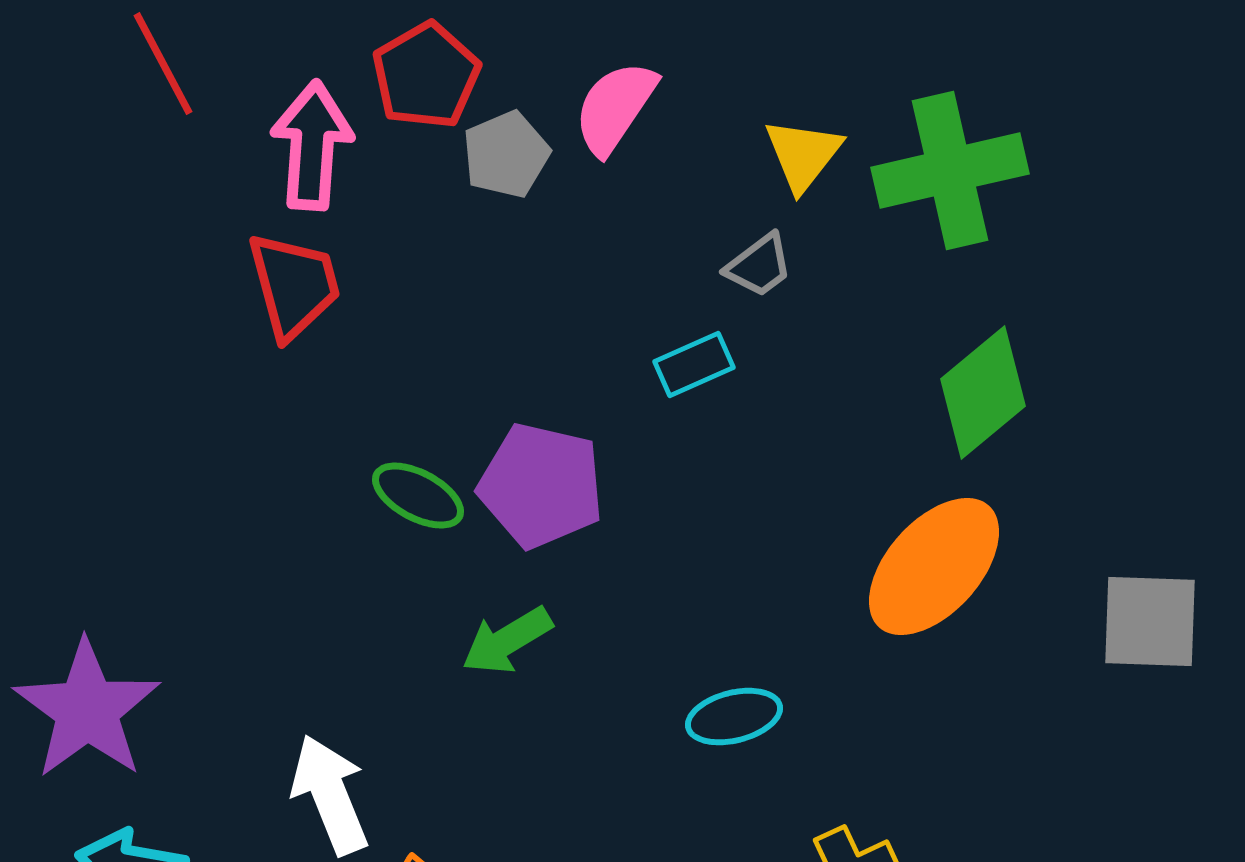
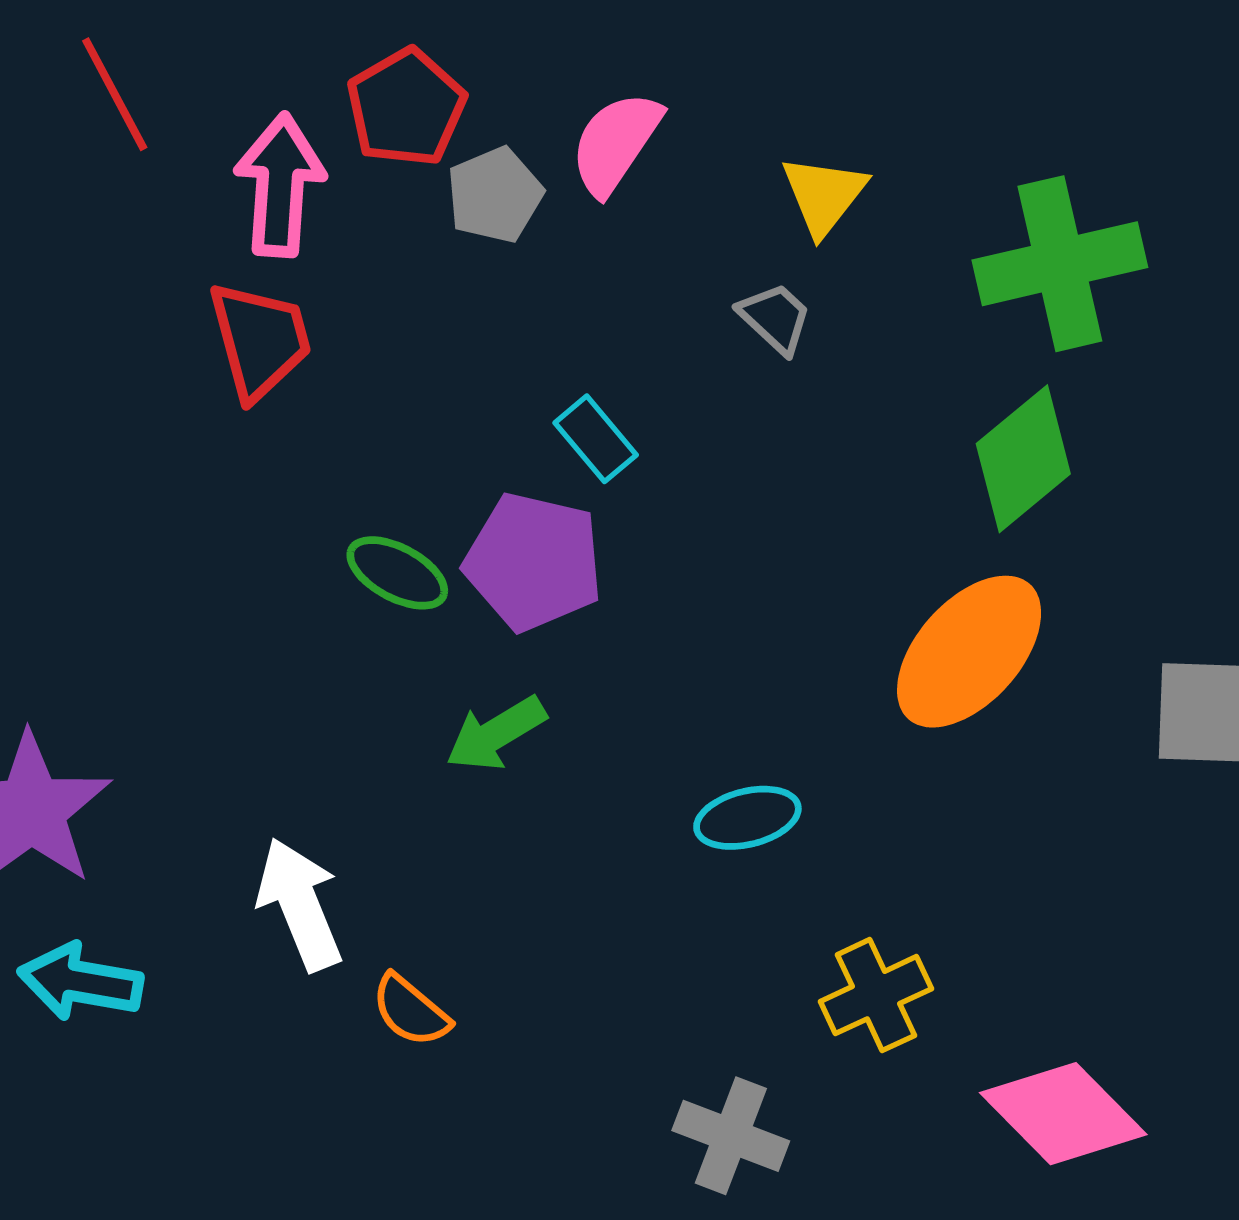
green cross: (950, 171) -> (1060, 264), moved
gray trapezoid: (759, 266) -> (775, 318), turned -100
cyan rectangle: (694, 365) -> (596, 439), moved, turned 74

